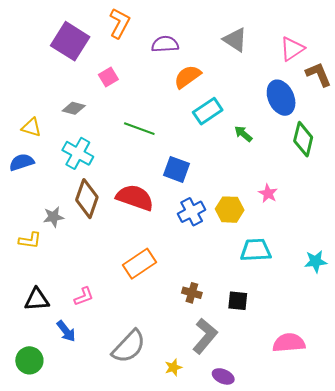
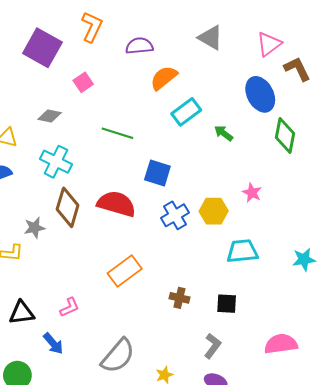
gray L-shape: (205, 336) -> (213, 346), moved, size x0.7

